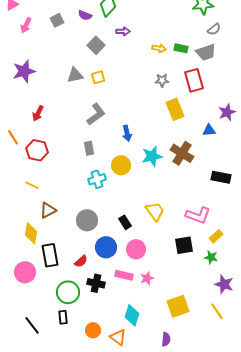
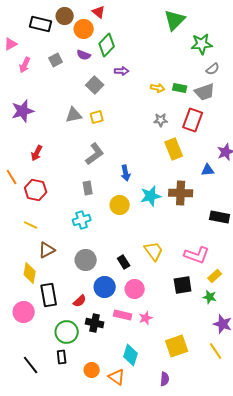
red rectangle: (194, 80) -> (193, 120), turned 35
brown cross: (182, 153) -> (181, 193), turned -30
cyan cross: (97, 179) -> (82, 220), moved

